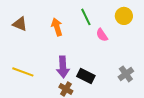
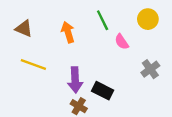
yellow line: (23, 72) -> (33, 64), moved
gray cross: (126, 74) -> (150, 69), moved

